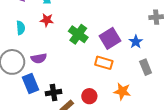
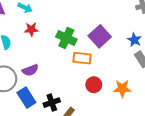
blue star: (136, 42) -> (134, 40), moved
orange rectangle: (104, 63) -> (82, 58), moved
red circle: (89, 96) -> (94, 85), moved

